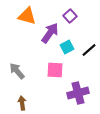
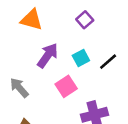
purple arrow: (50, 33) -> (48, 55), moved
pink square: (55, 70) -> (66, 86), turned -36

